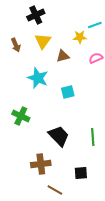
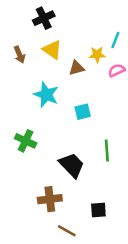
cyan line: (95, 25) -> (115, 40), moved, turned -48
yellow star: (80, 37) -> (97, 55), moved
yellow triangle: (43, 41) -> (52, 50), turned -30
green line: (93, 137) -> (107, 151), moved

